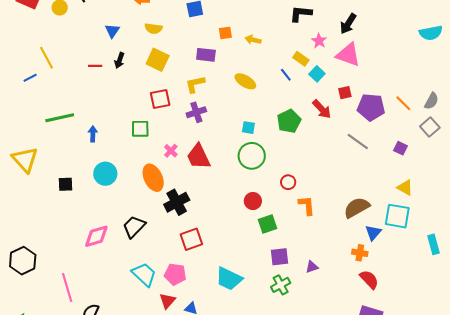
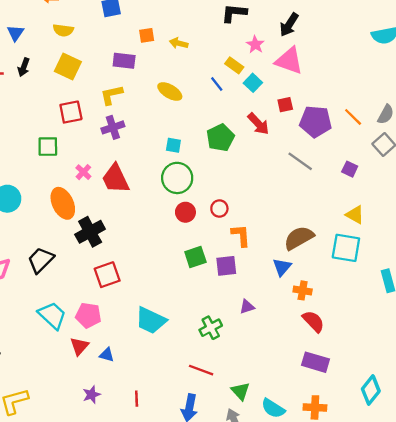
red circle: (253, 201) -> (185, 212), moved
blue triangle: (373, 233) -> (282, 267), moved
purple square: (279, 257) -> (226, 266), moved

